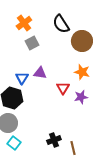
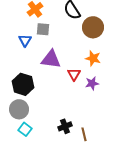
gray square: (32, 43) -> (43, 29), turned 32
purple triangle: (40, 73) -> (51, 59), size x1.5
blue triangle: (22, 78) -> (25, 40), moved

